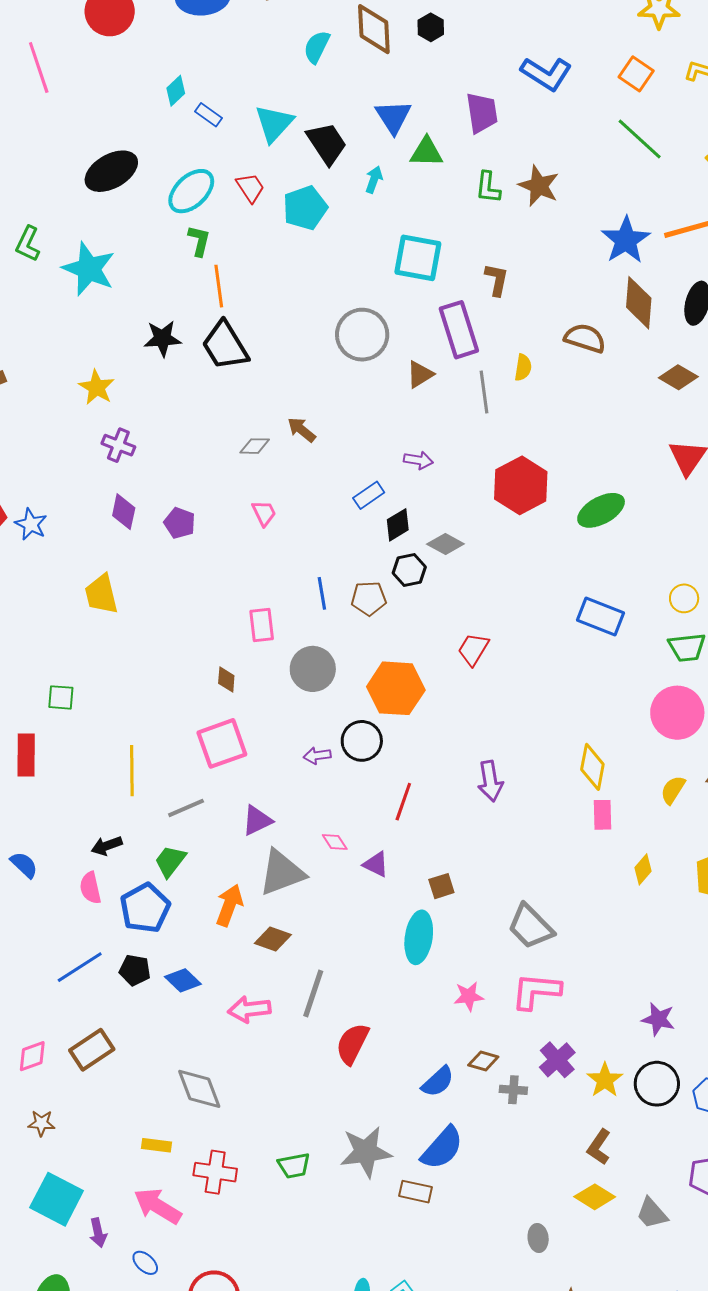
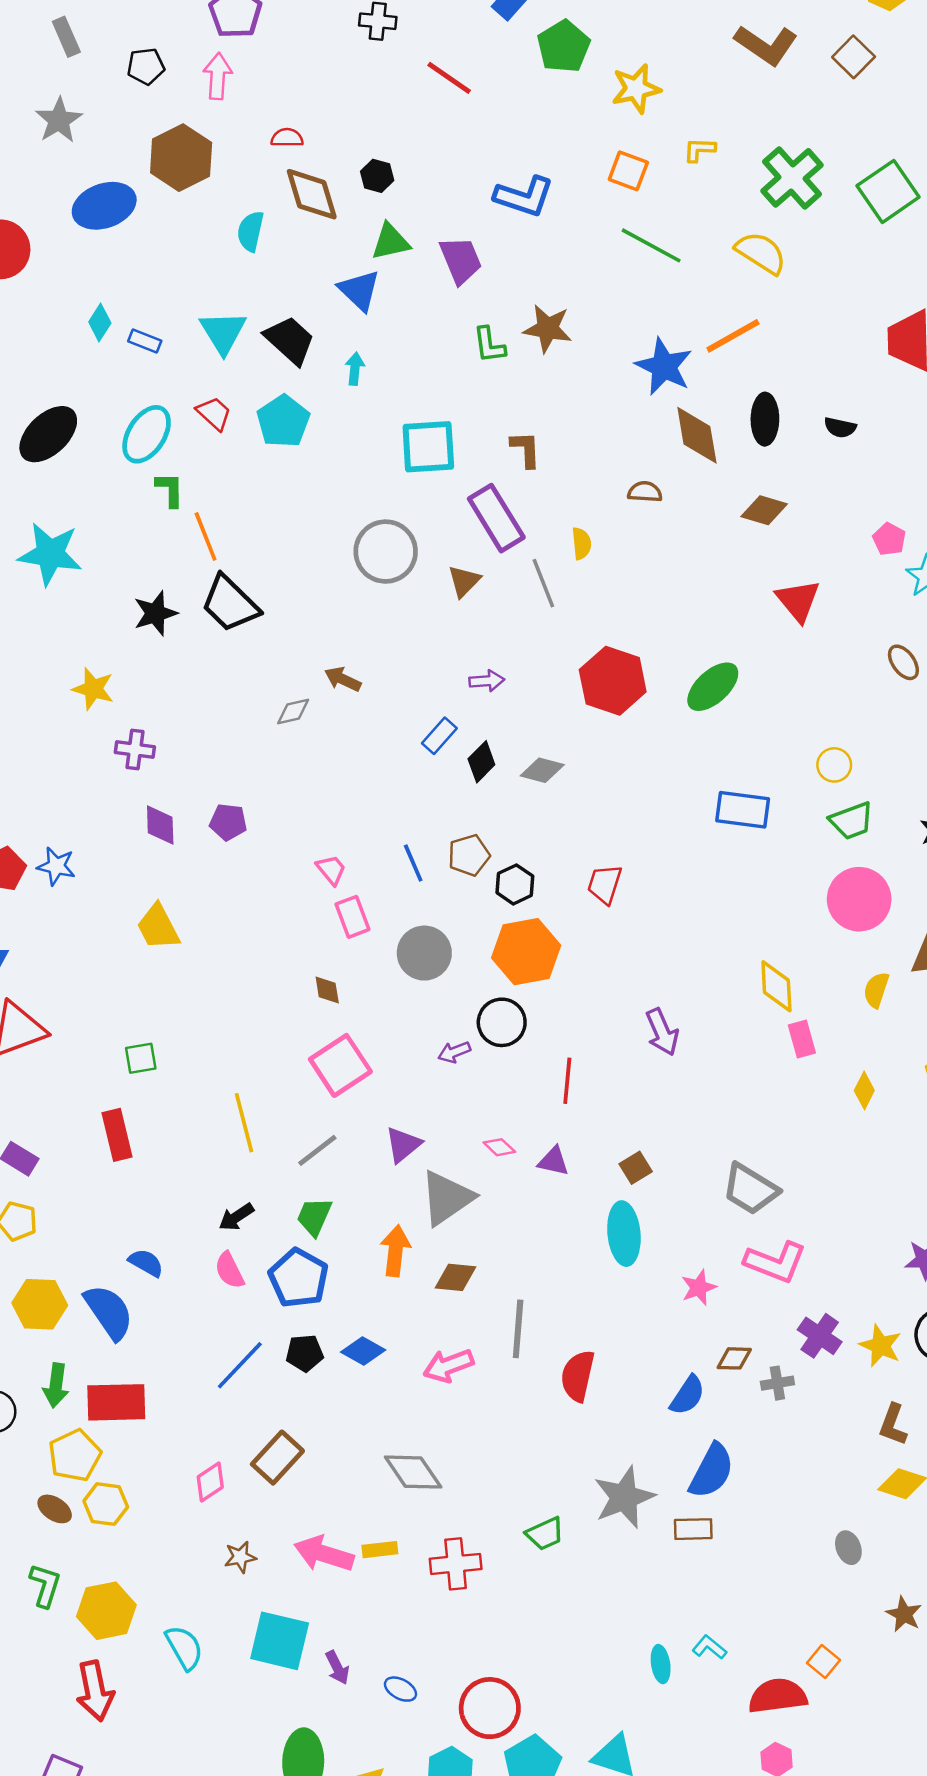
green triangle: (426, 152) -> (391, 242), moved
brown semicircle: (585, 338) -> (645, 492), size x0.7
pink trapezoid: (264, 513) -> (331, 870), moved
black hexagon: (409, 570) -> (515, 884), moved
pink L-shape: (536, 991) -> (775, 1262), turned -150
pink arrow: (158, 1206) -> (324, 1554), moved

